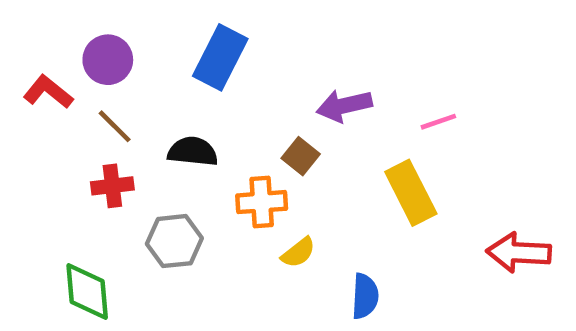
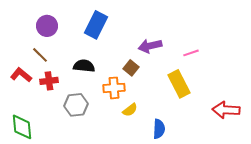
red L-shape: (48, 92) -> (21, 75), moved
brown line: (115, 126) -> (40, 55), moved
green diamond: (87, 292) -> (22, 127), moved

